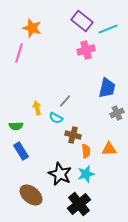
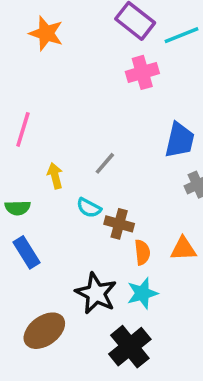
pink line: (19, 53) -> (23, 129), moved
cyan semicircle: (56, 118) -> (89, 208), moved
brown ellipse: (31, 195) -> (44, 331), turned -75

